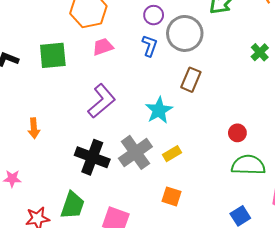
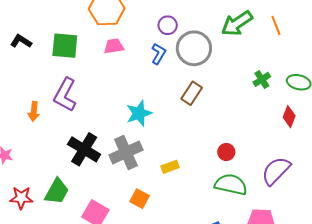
purple L-shape: (102, 101) -> (65, 95), moved, turned 148
cyan star: (159, 110) -> (139, 113), moved
yellow rectangle: (172, 154) -> (170, 167), moved
orange square: (172, 196) -> (140, 199), moved

